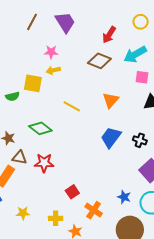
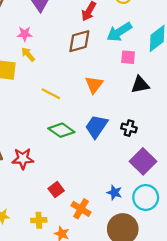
brown diamond: (99, 61) -> (79, 41), turned -35
yellow arrow: (53, 70) -> (28, 54), turned 64
green diamond: (40, 128) -> (61, 130), moved

